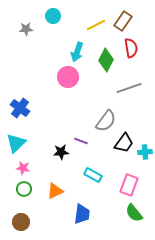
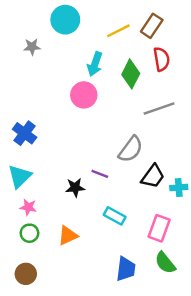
cyan circle: (53, 16) -> (65, 20), size x1.5
gray star: (26, 29) -> (32, 47), moved
blue trapezoid: (82, 214) -> (126, 269), moved

